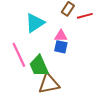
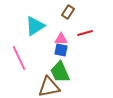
red line: (85, 16) -> (85, 33), moved
green trapezoid: (39, 66) -> (60, 72), moved

